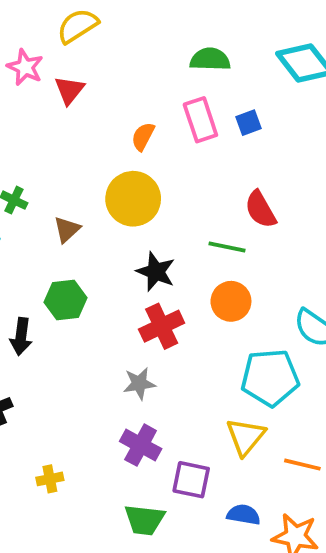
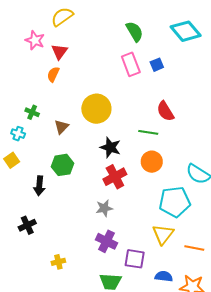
green semicircle: (210, 59) -> (135, 32), turned 60
orange semicircle: (143, 136) -> (53, 74), moved

